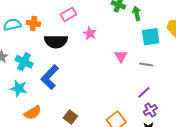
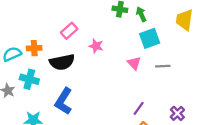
cyan square: (151, 37) -> (150, 38), moved
cyan cross: (24, 62) -> (29, 79), moved
purple line: (144, 92) -> (139, 108), moved

